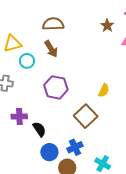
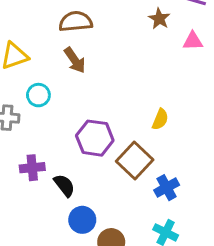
cyan circle: (27, 61) -> (38, 95), moved
purple hexagon: (56, 87) -> (95, 138), moved
blue cross: (75, 147) -> (167, 188), moved

